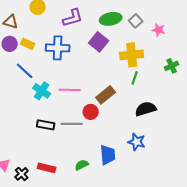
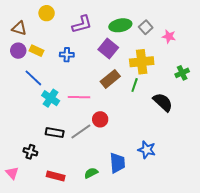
blue cross: (58, 48) -> (67, 55), size x0.6
green line: (135, 78) -> (135, 85), moved
brown rectangle: (106, 95) -> (110, 79), moved
black semicircle: (146, 109) -> (163, 102), moved, turned 60
gray line: (72, 124) -> (81, 132), turned -35
black cross: (22, 174) -> (30, 152), moved, turned -32

